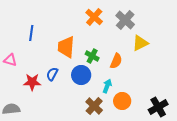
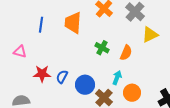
orange trapezoid: (66, 47) -> (73, 23), moved
blue semicircle: (52, 74) -> (62, 77), moved
blue circle: (81, 75) -> (85, 85), moved

